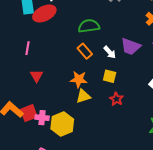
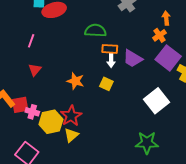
orange rectangle: (85, 51) -> (110, 49), moved, turned -56
white arrow: (110, 52) -> (111, 60), turned 32
yellow triangle: (83, 96) -> (71, 135), moved, turned -35
red star: (116, 99) -> (71, 116), moved, size x1.5

